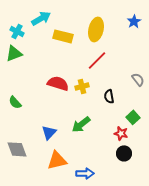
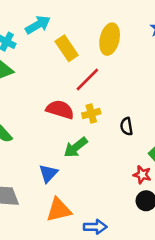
yellow rectangle: (63, 36) -> (67, 48), turned 42
red line: (97, 60) -> (87, 80), moved
green arrow: (81, 124) -> (76, 147), moved

